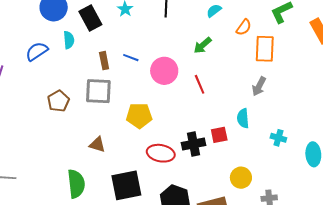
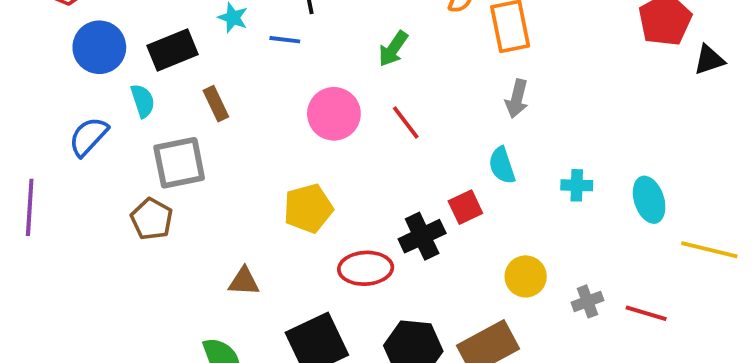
black rectangle: (90, 18) -> (173, 50), turned -70
blue line: (131, 58) -> (285, 40), moved
brown rectangle: (104, 61) -> (216, 104), moved
gray square: (98, 91) -> (179, 163), moved

